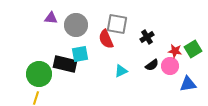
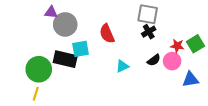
gray square: (117, 24) -> (148, 14), moved
gray circle: (76, 25) -> (65, 24), moved

